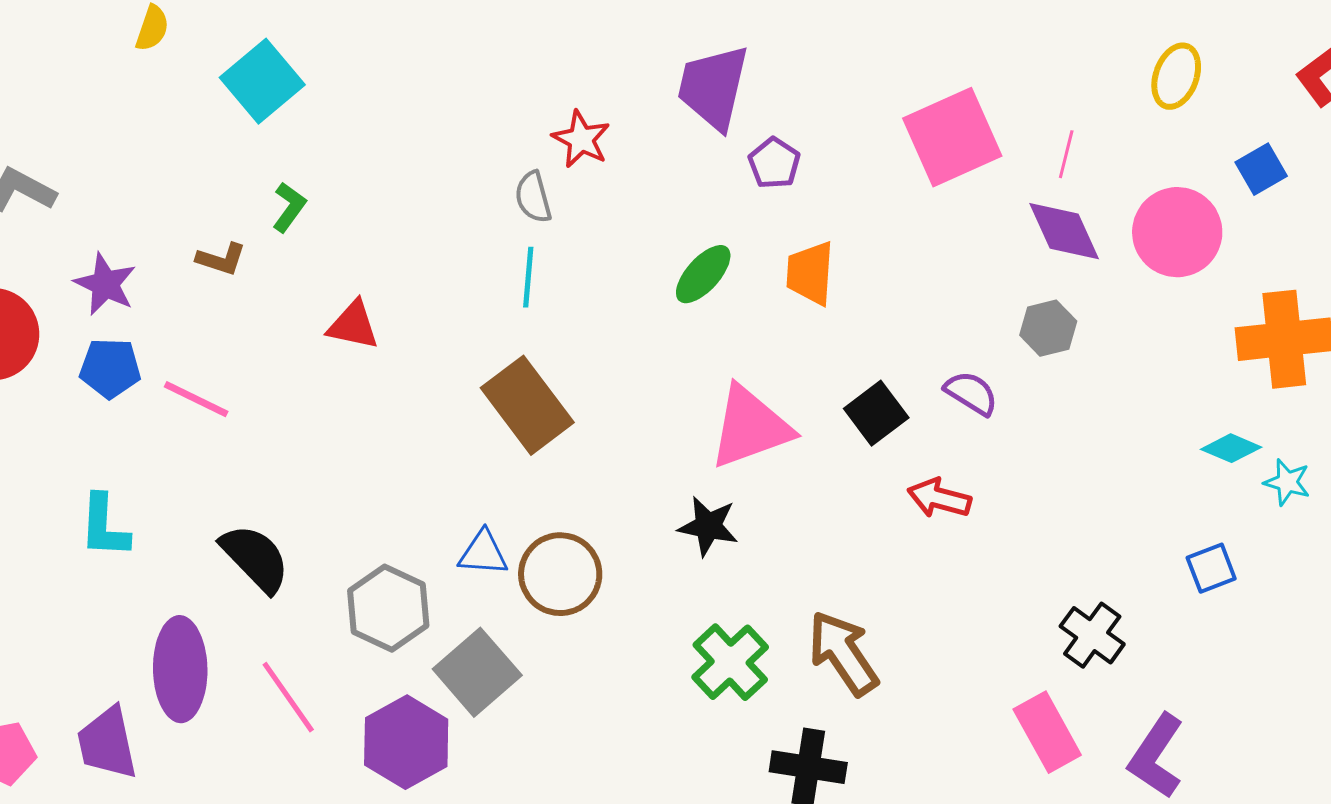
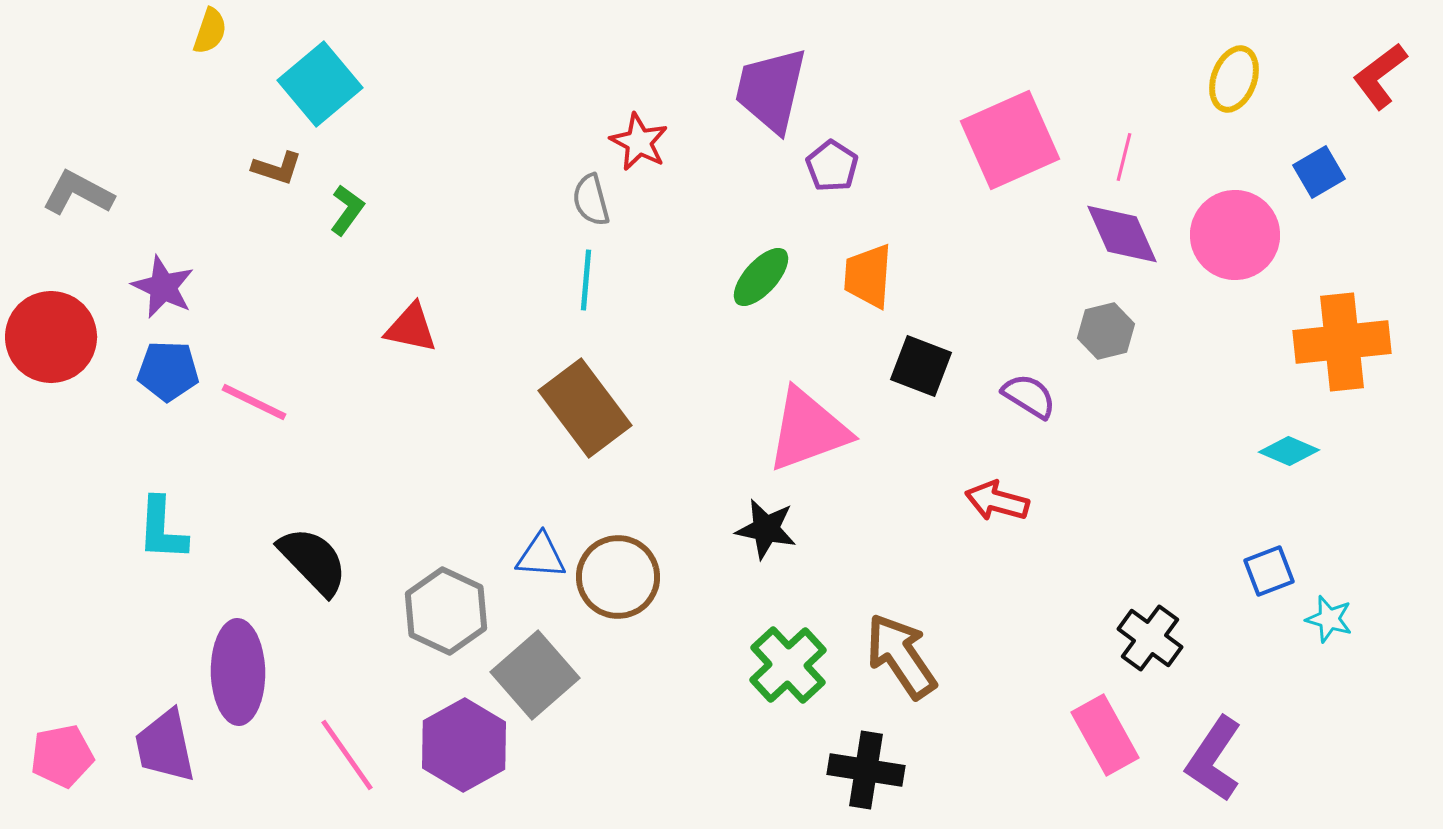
brown L-shape: (221, 259) -> (277, 168), moved
black square: (876, 413) -> (921, 366), moved, turned -32
cyan star: (1287, 482) -> (1329, 619), moved
pink line: (288, 697) -> (347, 755), moved

